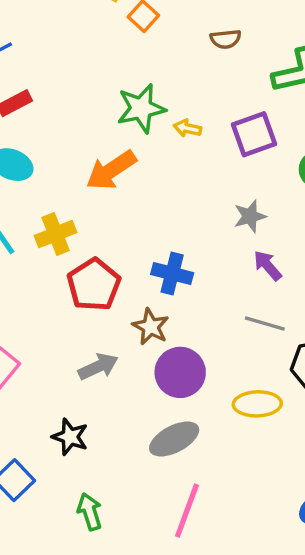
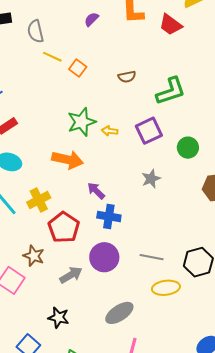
orange arrow: (111, 170) -> (68, 160), turned -128
purple arrow: (268, 266) -> (96, 191), moved
gray line: (265, 324) -> (152, 257), moved
brown star: (151, 327) -> (34, 256), moved
purple circle: (180, 372) -> (104, 257), moved

